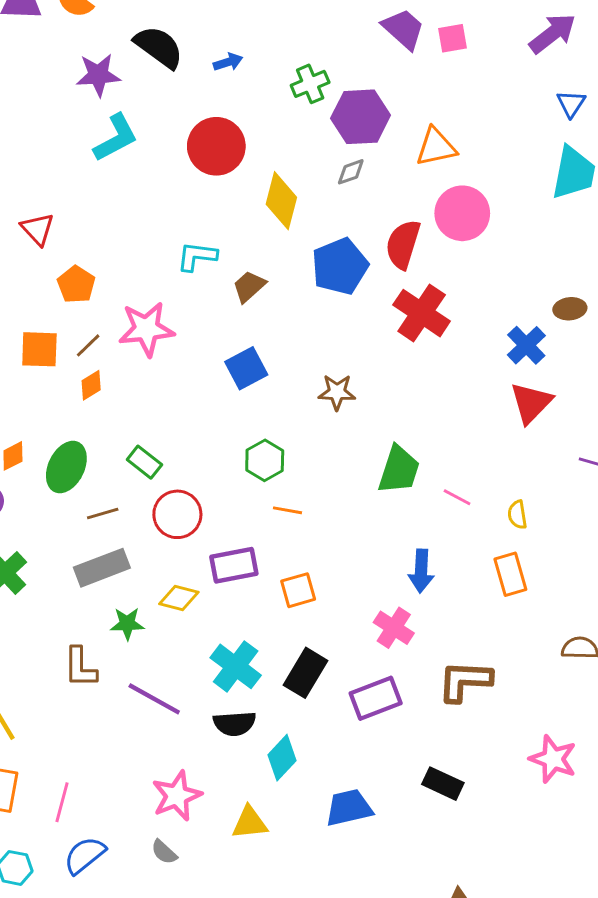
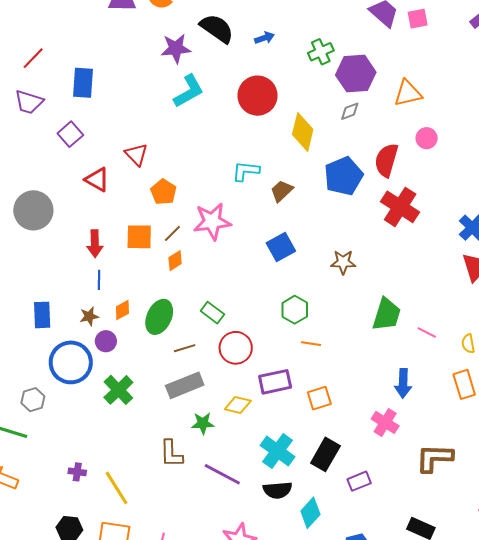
pink circle: (462, 213) -> (427, 138), size x0.6
purple rectangle: (376, 698) -> (359, 481), moved, size x0.7

